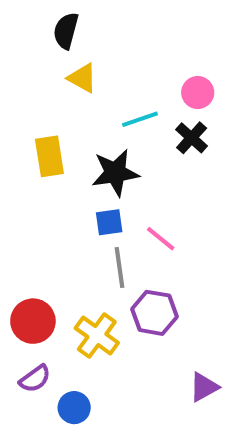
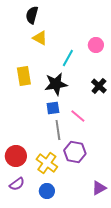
cyan line: (140, 119) -> (68, 58), turned -42
black cross: (192, 138) -> (99, 86), moved
blue circle: (74, 408) -> (47, 191), moved

